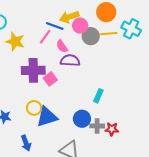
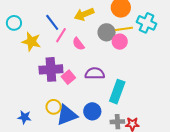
blue line: (55, 26) -> (52, 22), moved, turned 36
pink circle: (80, 26) -> (120, 42), moved
purple semicircle: (70, 60) -> (95, 73), moved
cyan rectangle: (98, 96) -> (117, 92), size x1.6
blue circle: (82, 119) -> (92, 111), moved

